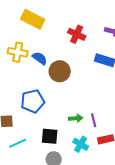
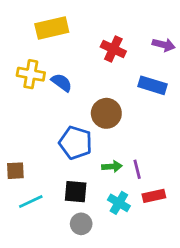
yellow rectangle: (33, 19) -> (52, 28), turned -40
brown circle: (60, 71) -> (106, 113), moved
blue pentagon: (33, 101) -> (76, 143), moved, turned 30

